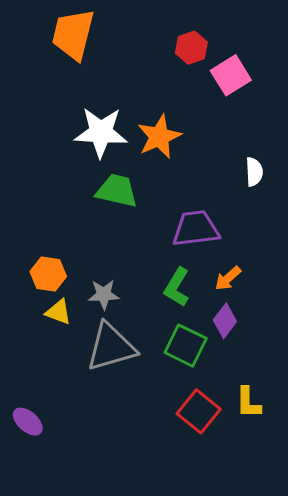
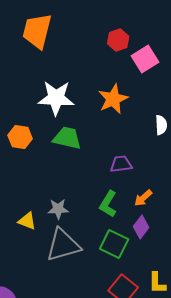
orange star: (159, 137) -> (113, 99), moved
purple trapezoid: (196, 229) -> (121, 164), size x0.7
orange hexagon: (48, 274) -> (20, 137), moved

